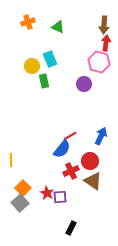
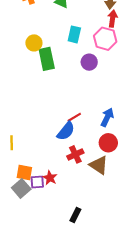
cyan rectangle: (50, 59) -> (74, 34), moved, turned 35
green rectangle: (44, 81) -> (47, 59), size x1.5
red circle: (90, 161) -> (108, 143), moved
orange square: (23, 188) -> (24, 173), turned -35
purple square: (60, 197) -> (37, 182), moved

